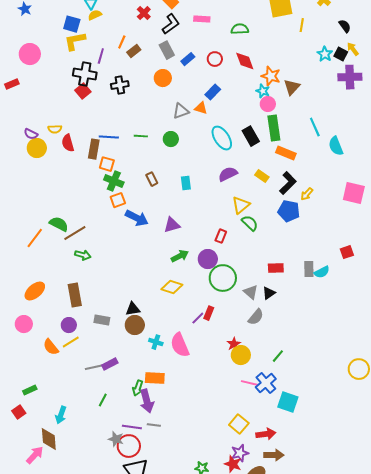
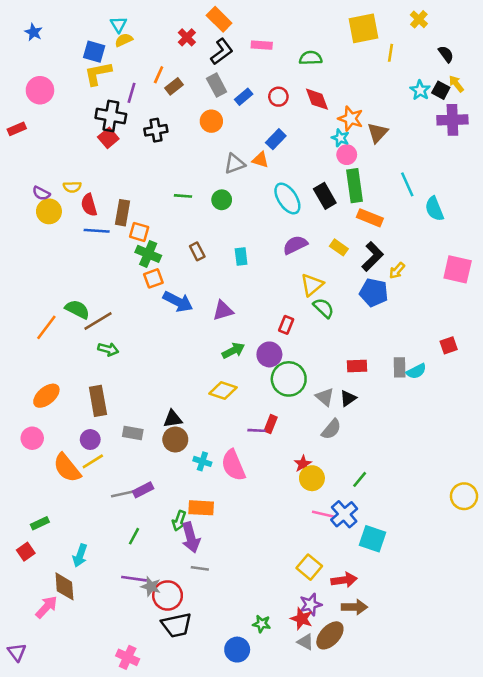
blue line: (109, 137) -> (97, 231), moved
purple line: (198, 318) -> (256, 430), turned 48
orange semicircle: (51, 347) -> (67, 468), size x1.4
purple line: (132, 427) -> (134, 579), moved

